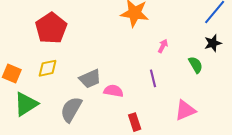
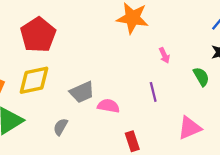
pink arrow: (163, 46) -> (164, 55), turned 128
yellow diamond: (48, 68) -> (34, 80), size x1.4
gray semicircle: (71, 109) -> (61, 127), size x0.6

